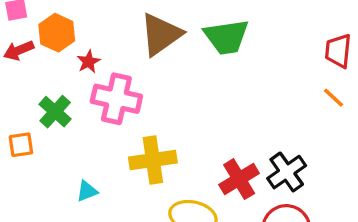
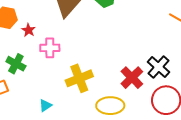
pink cross: (116, 99) -> (50, 48), size x0.7

